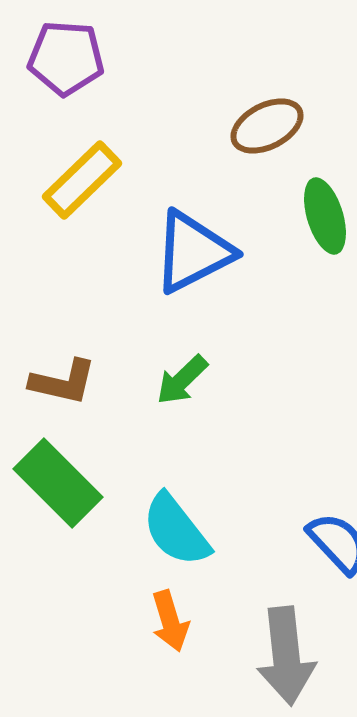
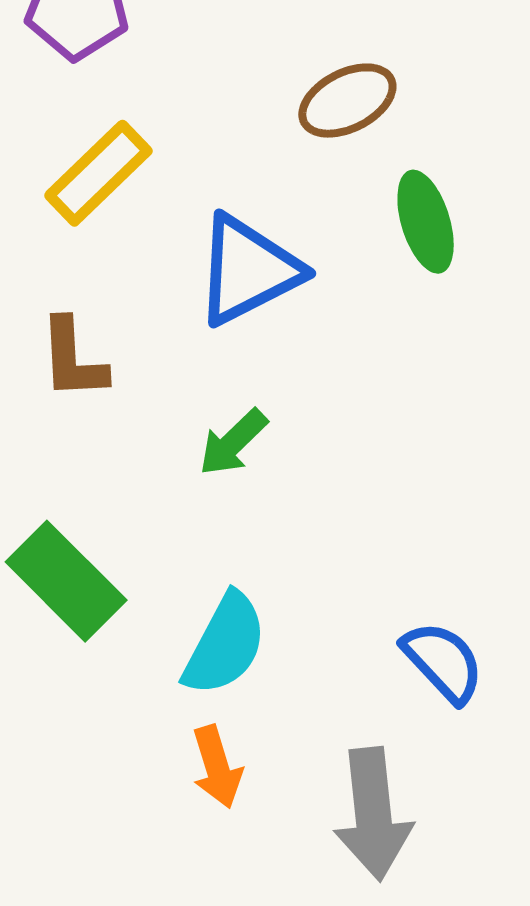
brown L-shape: (63, 382) -> (73, 359), moved, turned 74
cyan semicircle: (176, 530) -> (225, 644), turned -114

